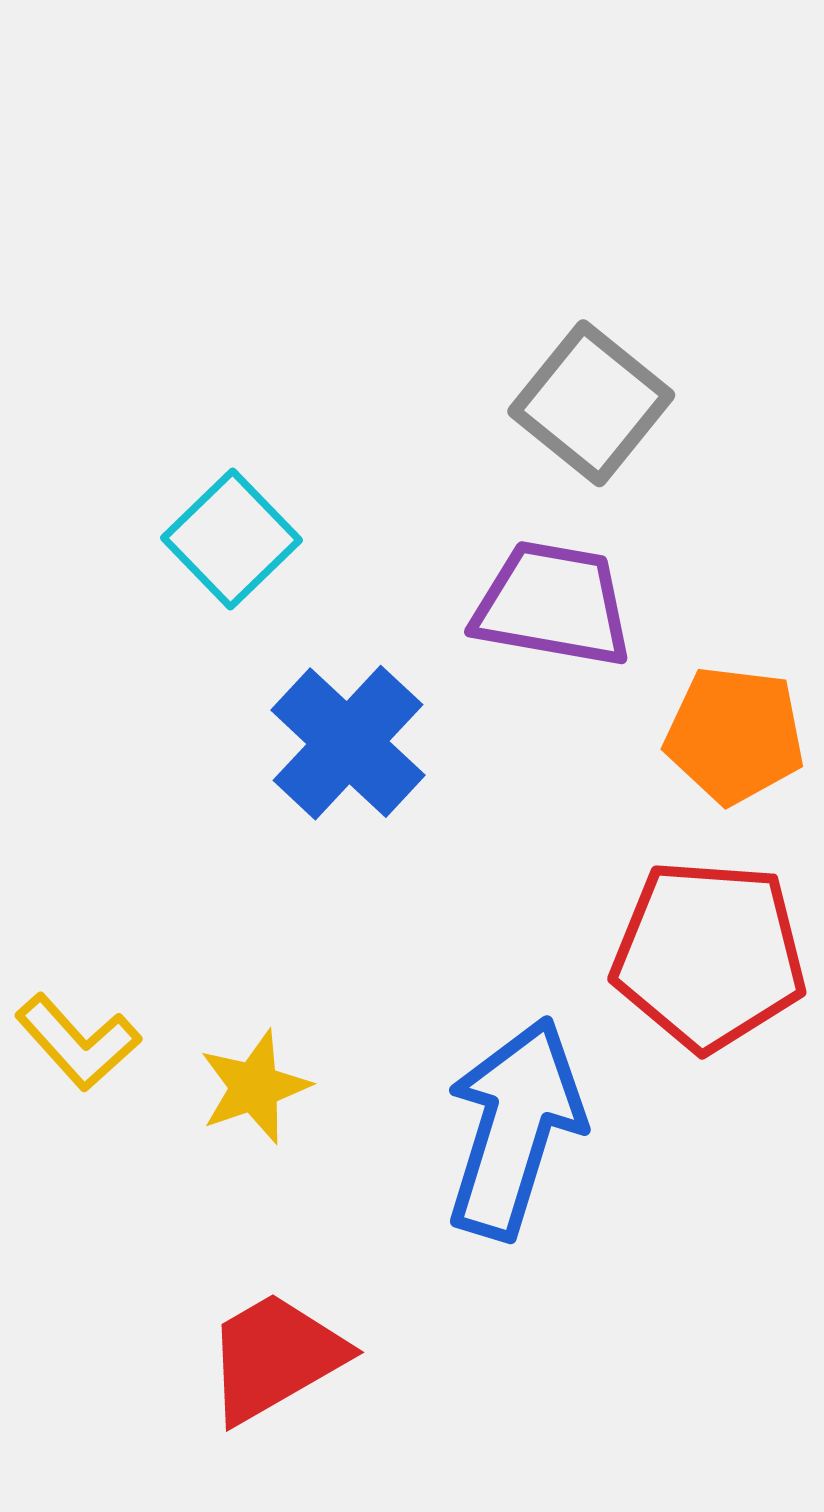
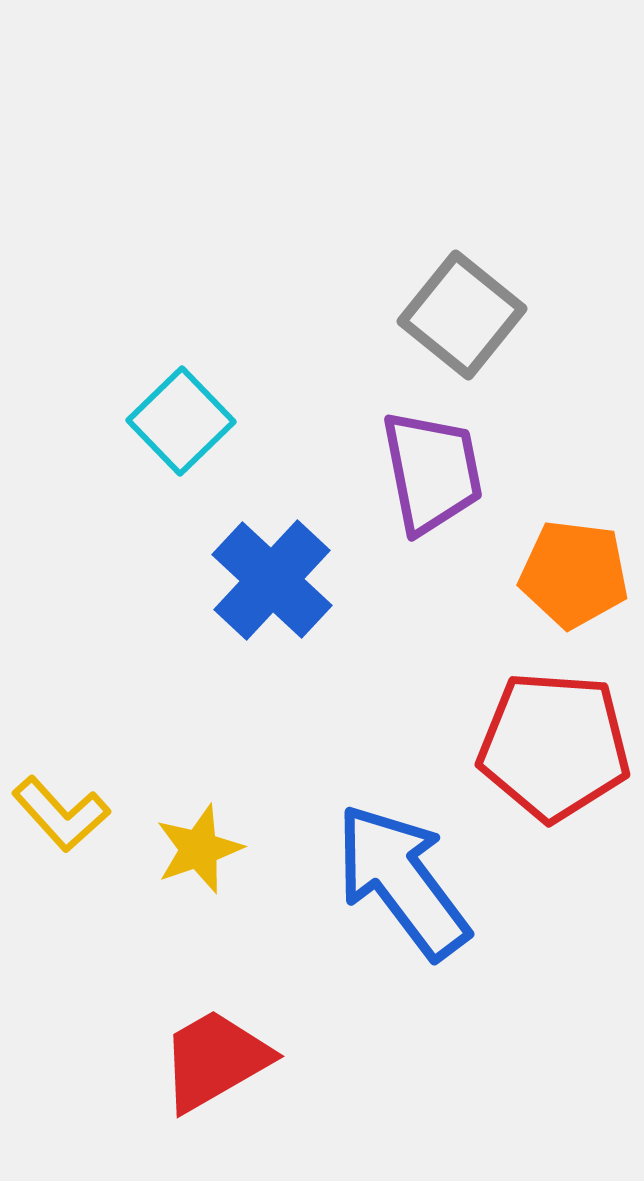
purple trapezoid: (553, 604) -> (432, 472), turned 69
blue arrow: (514, 1128) -> (402, 881), turned -54

